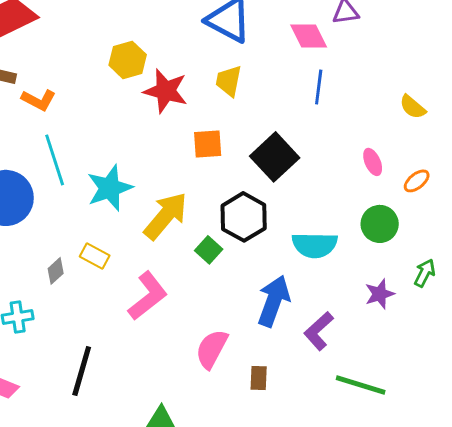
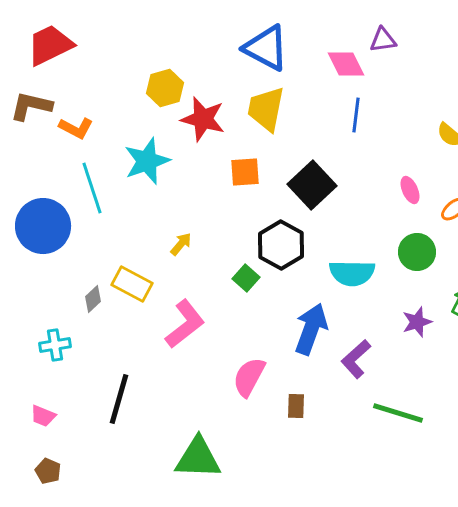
yellow trapezoid: (229, 81) -> (266, 109), size x1.4
cyan star: (110, 188) -> (147, 161), moved
yellow arrow: (166, 216) -> (181, 244), moved, size x0.5
yellow rectangle: (95, 256) -> (132, 284), size x1.4

